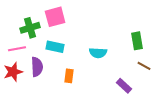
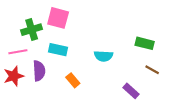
pink square: (55, 17) -> (58, 18), turned 30
green rectangle: (137, 41) -> (145, 43), turned -66
orange rectangle: (69, 76) -> (73, 80), turned -48

